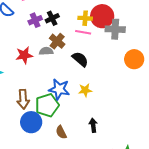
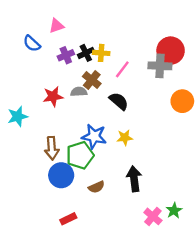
red circle: (102, 16) -> (171, 51), moved
yellow cross: (85, 18) -> (101, 53), moved
pink line: (83, 32) -> (122, 69), turned -63
black arrow: (93, 125) -> (134, 179), size x1.5
brown semicircle: (61, 132) -> (96, 187), turned -88

